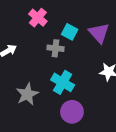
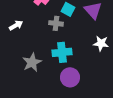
cyan cross: (63, 82) -> (62, 52), turned -36

